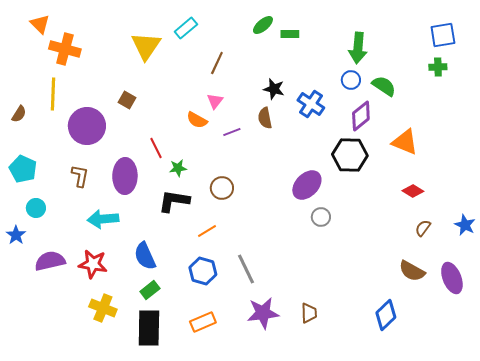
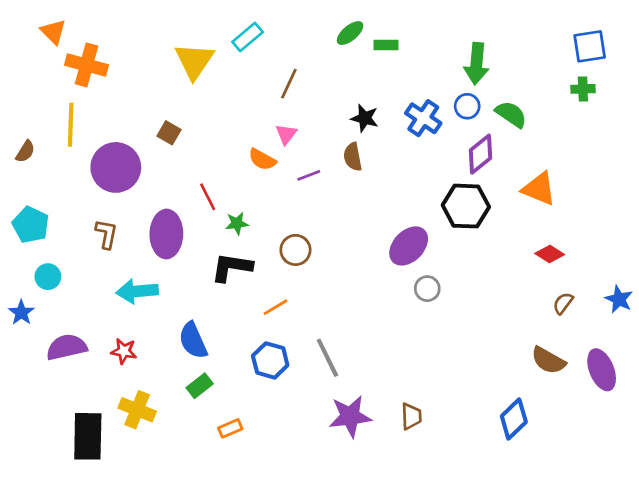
blue cross: (311, 104) -> (423, 118), moved
red star: (93, 264) -> (124, 351), size x0.7
orange rectangle: (203, 322) -> (230, 428), moved, size x0.7
black rectangle: (149, 328) -> (88, 436), moved

